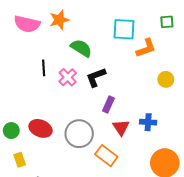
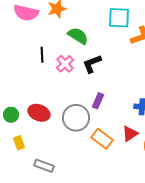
purple rectangle: (108, 104) -> (98, 101), moved
red triangle: (121, 127) -> (130, 134), moved, turned 30

